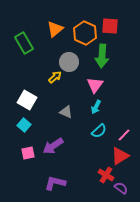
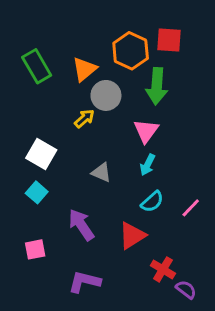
orange triangle: (55, 29) -> (84, 69), moved
purple arrow: (53, 146) -> (81, 225), turned 90
pink square: (28, 153) -> (35, 249), moved
red triangle: (120, 156) -> (132, 236), moved

